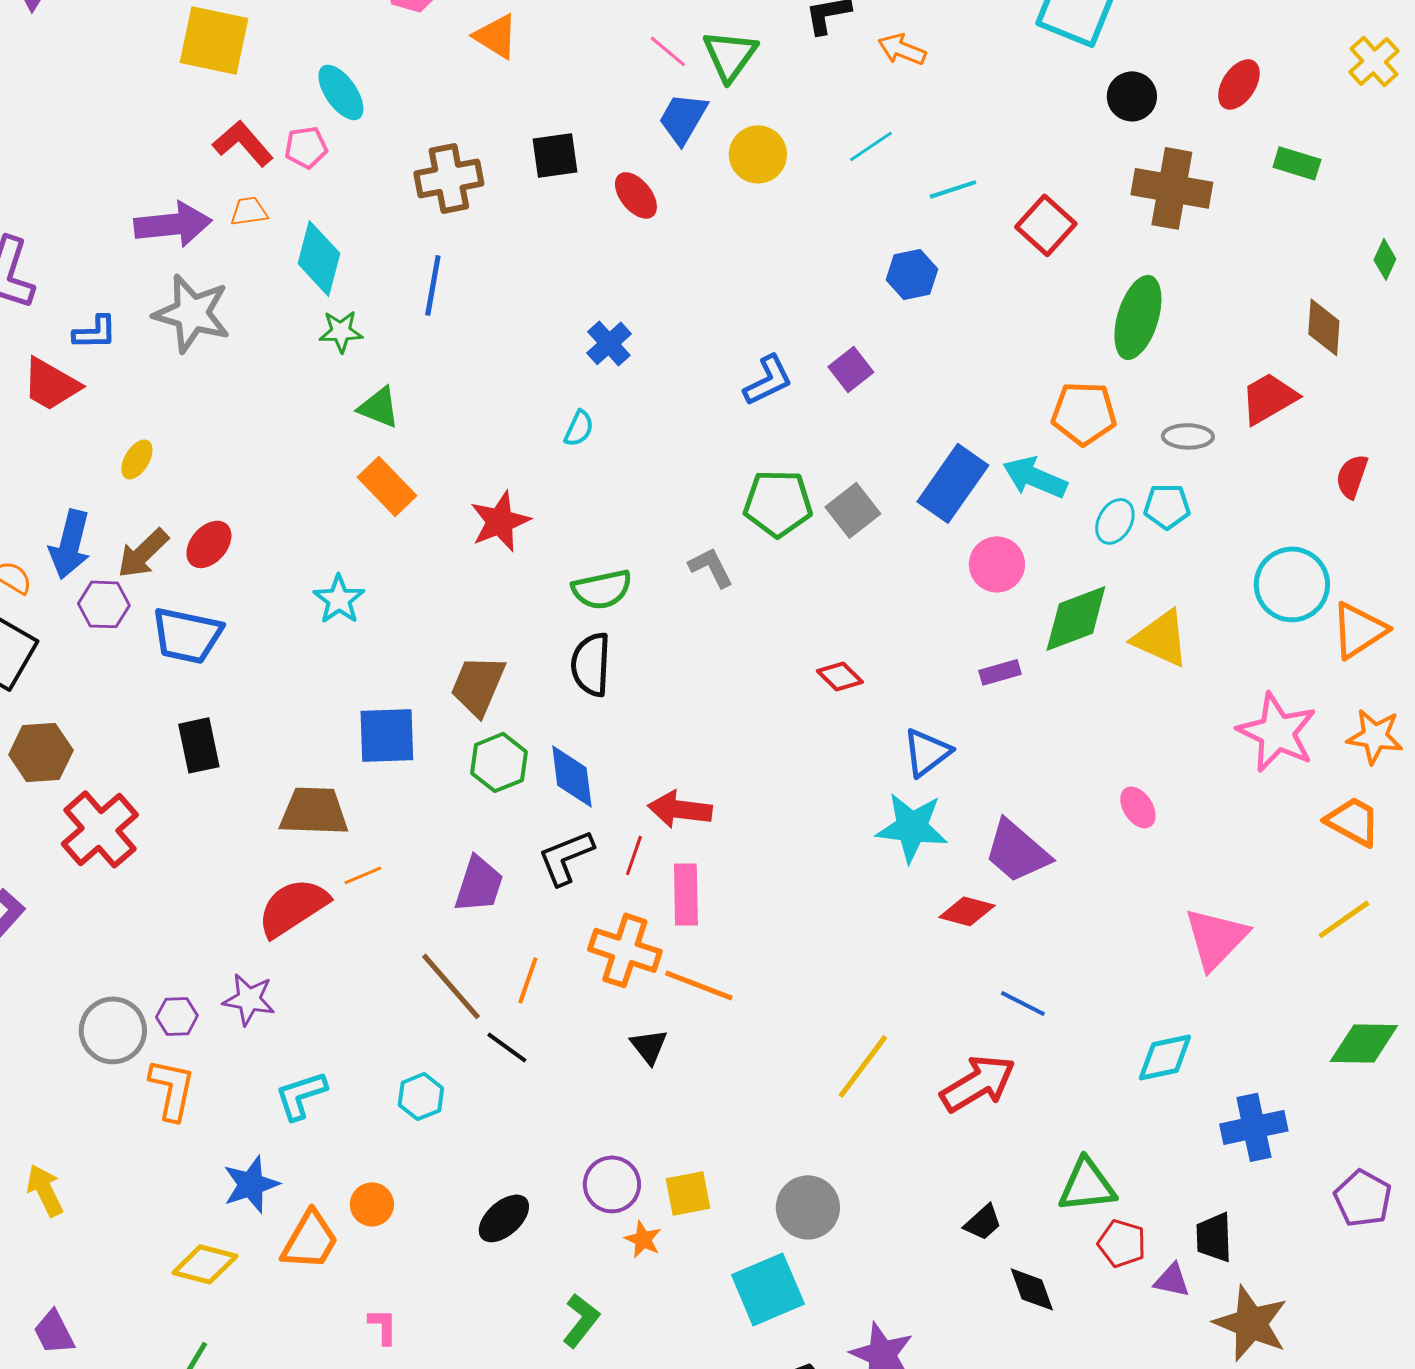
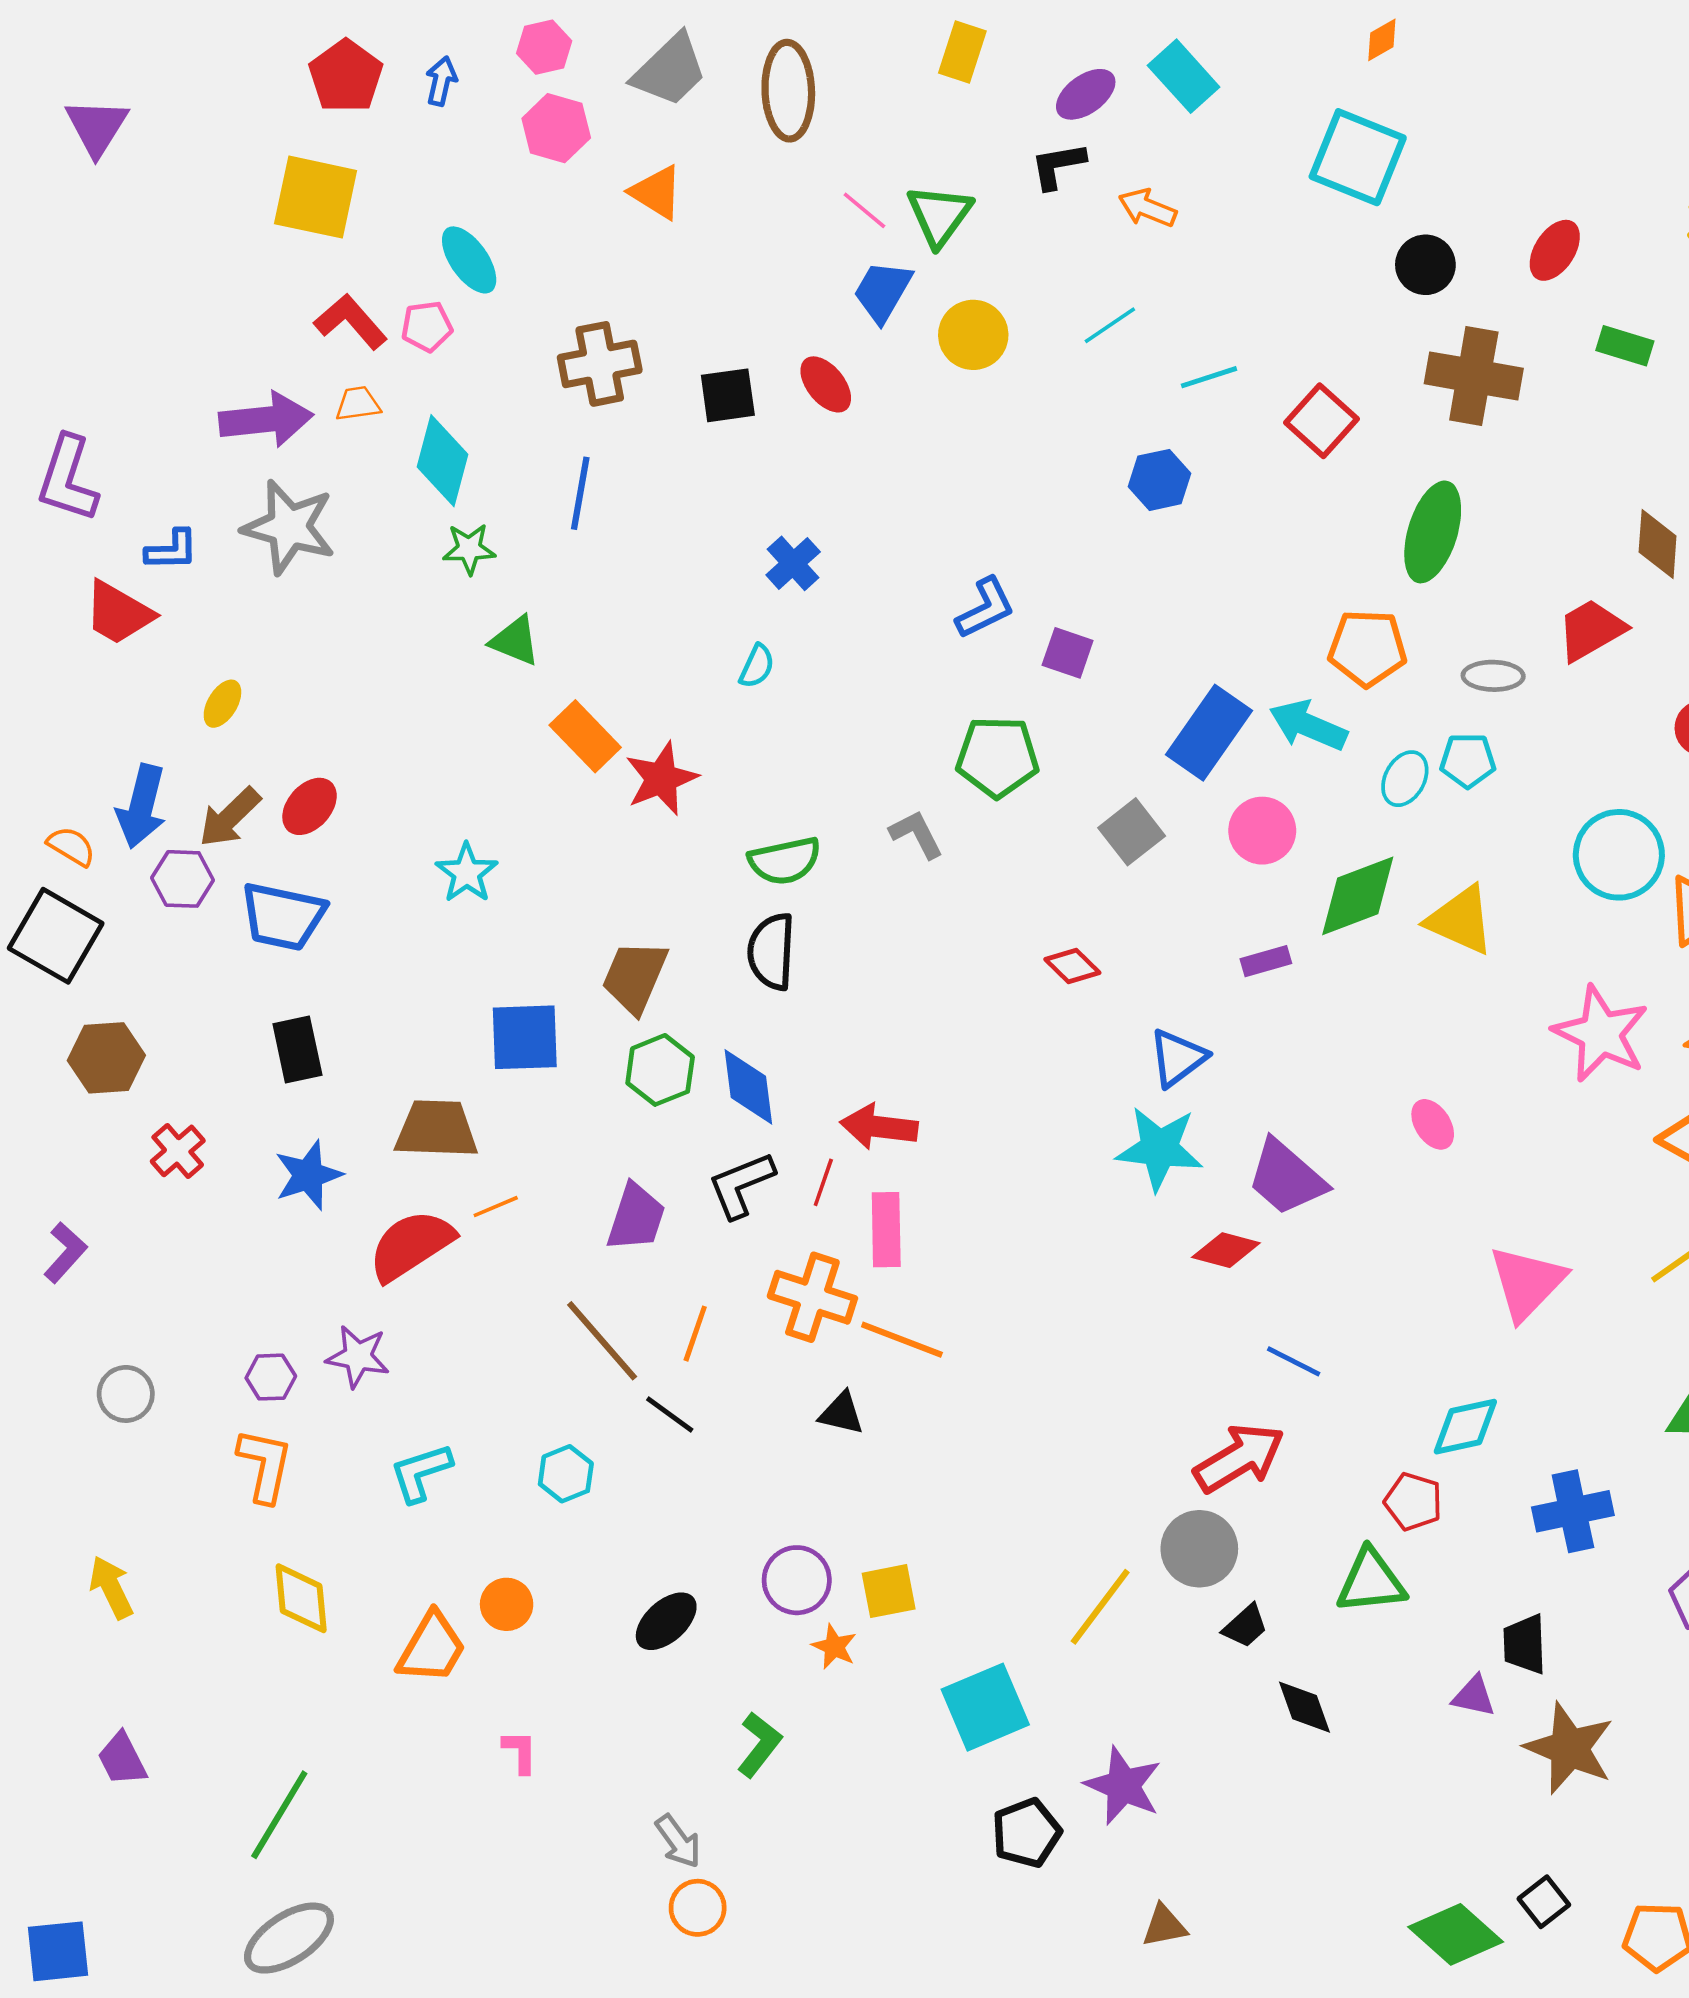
black square: (555, 155) -> (728, 395), moved
purple square: (851, 369) -> (1068, 653), moved, turned -33
orange rectangle: (387, 486) -> (585, 736), moved
gray square: (853, 510) -> (1132, 832), moved
red cross: (100, 829) -> (178, 1151), size x0.6
gray circle: (113, 1030) -> (126, 1394), moved, size x0.7
black triangle: (649, 1046) -> (841, 1413), turned -39
yellow line: (863, 1066) -> (1100, 1607), moved
blue star: (251, 1184) -> (308, 1175), moved
gray circle: (808, 1207) -> (1199, 1549), moved
red pentagon: (1122, 1243) -> (1413, 1502), moved
yellow diamond: (205, 1264) -> (301, 1598), moved, turned 70

